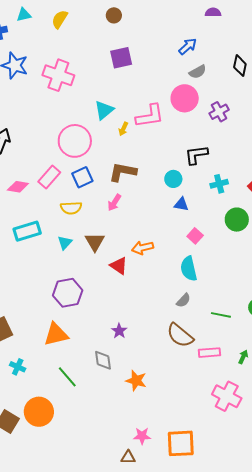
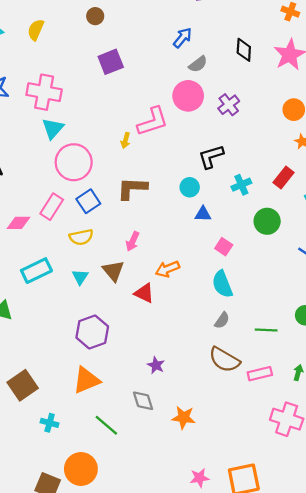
cyan triangle: (104, 110) -> (53, 128), moved
pink arrow: (114, 203) -> (133, 241), moved

